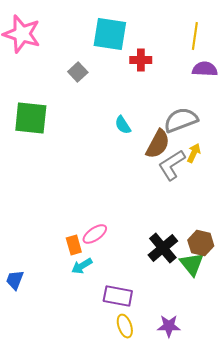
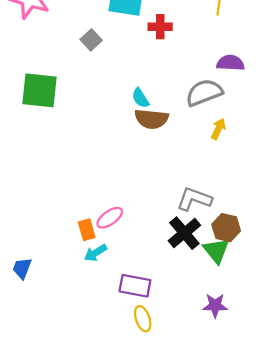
purple semicircle: (205, 69) -> (230, 63), moved
brown semicircle: (158, 144) -> (151, 119), moved, turned 68
gray L-shape: (172, 165) -> (194, 199), moved, turned 52
purple star: (169, 326) -> (215, 305), moved

